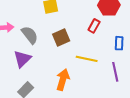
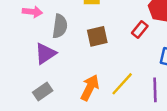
gray semicircle: (30, 35) -> (60, 26), turned 36
yellow line: (87, 59) -> (122, 84), moved, turned -70

